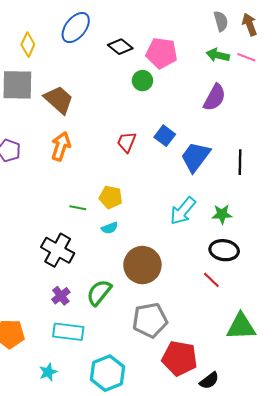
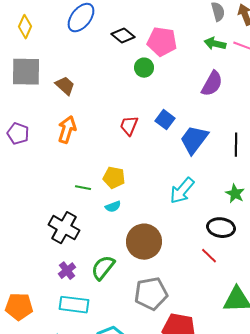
yellow diamond: (28, 45) -> (25, 27), moved
brown trapezoid: (59, 100) -> (65, 86), size x0.7
green star: (222, 214) -> (235, 194), moved, turned 30

